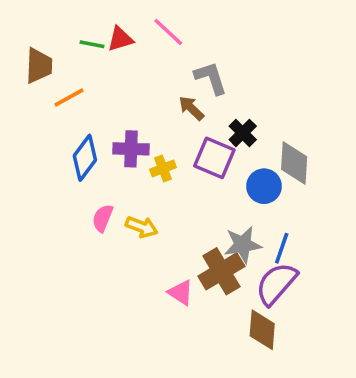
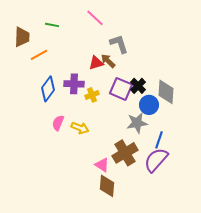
red triangle: (120, 39) -> (96, 63), moved
black cross: (243, 133) -> (138, 86), moved
gray star: (243, 245) -> (137, 123), moved
brown diamond: (262, 330) -> (107, 186), moved

